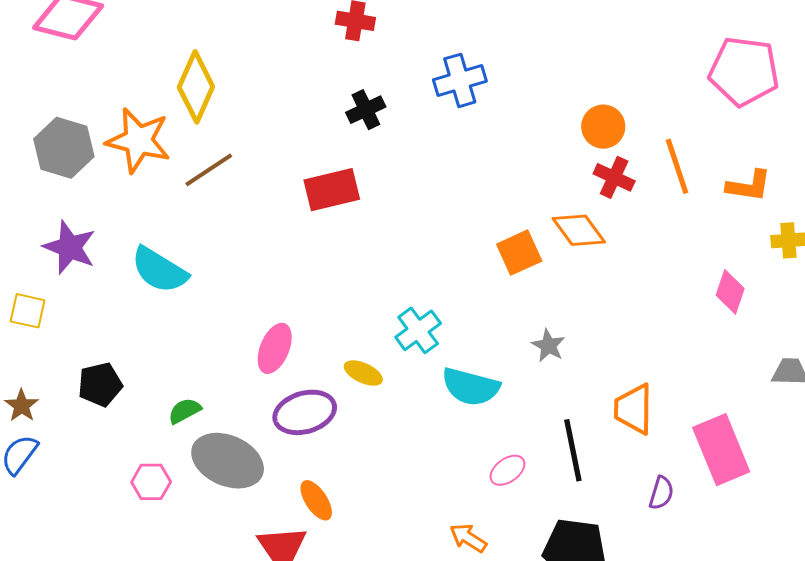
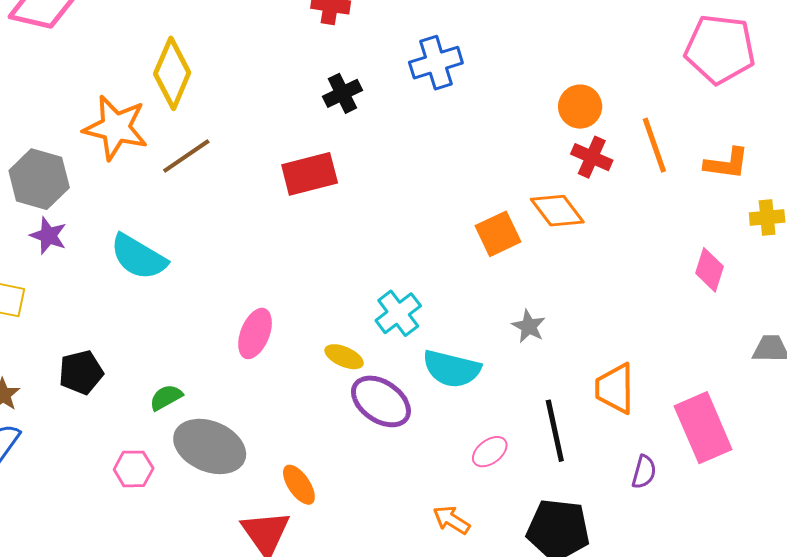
gray hexagon: (64, 148) -> (39, 179), moved
purple star: (70, 247) -> (48, 236), size x0.7
purple ellipse: (305, 412) -> (381, 401), moved, turned 52

